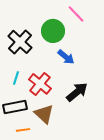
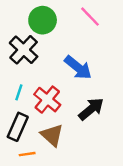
green circle: (53, 31) -> (43, 20), moved
blue arrow: (66, 57) -> (78, 68), size x1.4
black rectangle: (15, 107) -> (18, 127), turned -55

